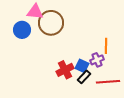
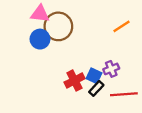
blue circle: (22, 30) -> (40, 39), moved
orange line: (106, 46) -> (122, 26), moved, turned 56

